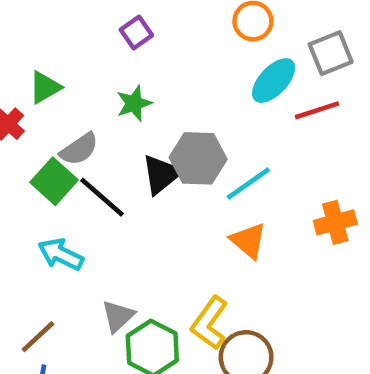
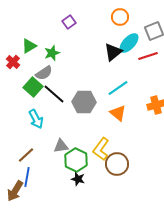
green star: (134, 103) -> (52, 53), moved
gray hexagon: (198, 158) -> (84, 102), moved
black triangle: (161, 174) -> (113, 52), moved
cyan arrow: (61, 254) -> (36, 119), turned -144
gray triangle: (118, 316) -> (61, 146), turned 35

